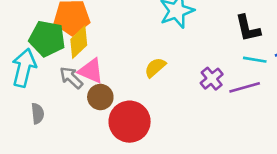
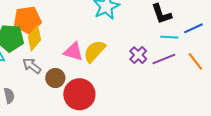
yellow semicircle: (155, 67) -> (94, 51), size x1.4
pink triangle: (91, 71) -> (73, 52), moved

